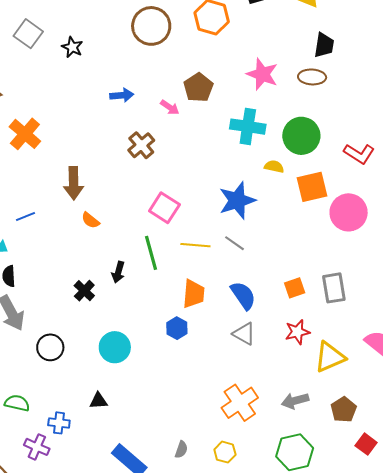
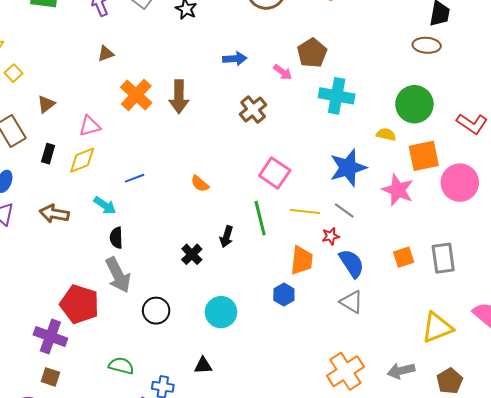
pink star: (262, 74) -> (398, 190), moved
cyan cross: (248, 127) -> (337, 96), moved
brown arrow: (74, 183) -> (179, 97), moved
red star: (297, 332) -> (331, 236), moved, size x0.7

